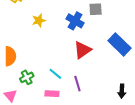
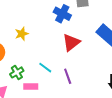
yellow star: (39, 20) -> (22, 34), moved
pink rectangle: (52, 94) -> (31, 87), moved

